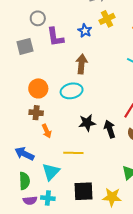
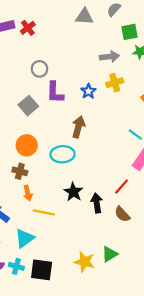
gray square: (25, 46) -> (28, 106), moved, turned -36
black star: (87, 123) -> (73, 192), turned 30
yellow line: (73, 153) -> (44, 212), moved
black square: (83, 191) -> (42, 270), moved
yellow star: (112, 197) -> (84, 262), moved

